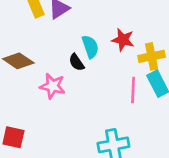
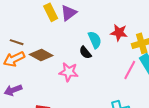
pink line: (133, 90) -> (130, 70), turned 30

